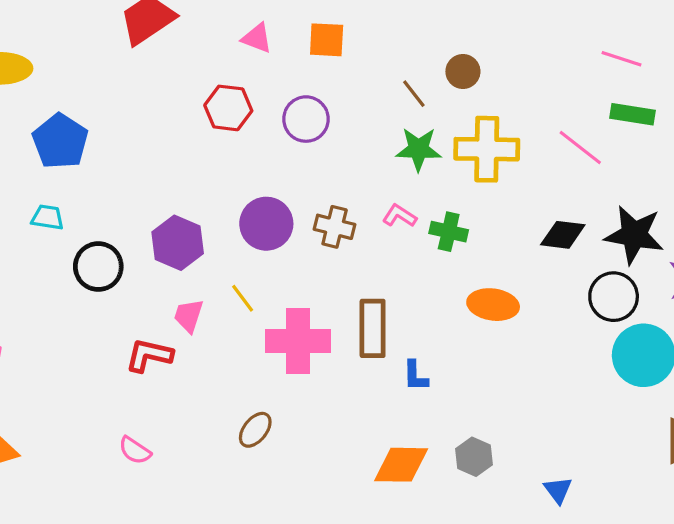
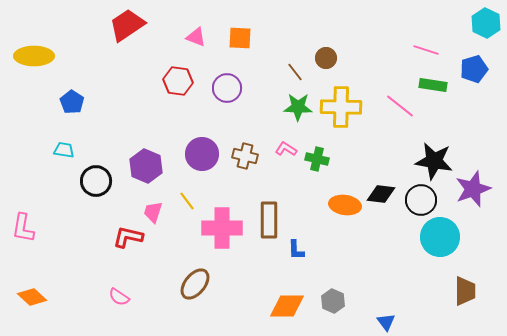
blue pentagon: (60, 141) -> (72, 102), size x0.7
black diamond: (563, 235) -> (381, 194), moved
brown ellipse: (255, 430) -> (195, 284), size x1.4

